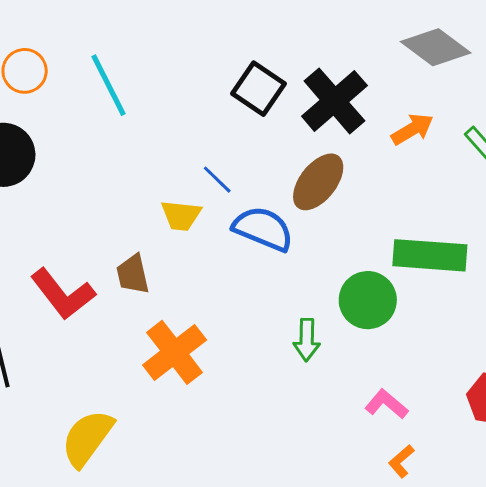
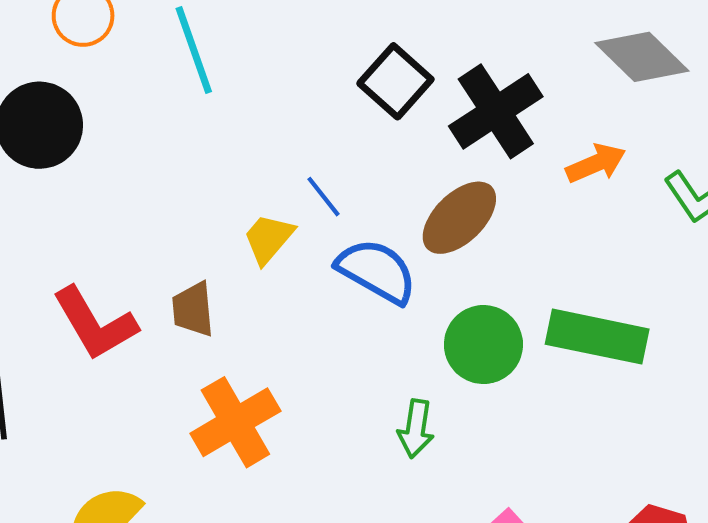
yellow trapezoid: (181, 215) -> (268, 239), turned 117
green circle: (368, 300) -> (483, 345), moved

